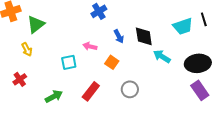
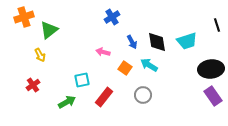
cyan trapezoid: (183, 26) -> (187, 41), moved
cyan arrow: (162, 56) -> (149, 65), moved
cyan square: (69, 62) -> (82, 80), moved

